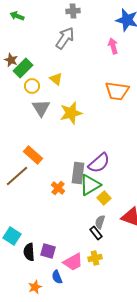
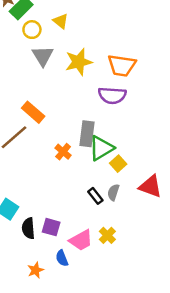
orange trapezoid: (117, 91) -> (122, 65), moved
purple semicircle: (99, 163) -> (112, 95), moved, turned 45
black rectangle: (96, 233) -> (95, 196), moved
yellow cross: (95, 258) -> (107, 235), turned -32

